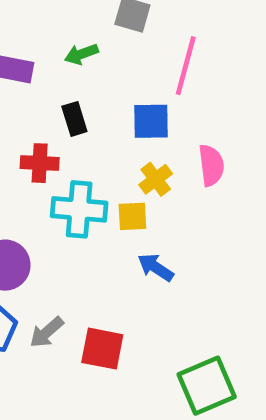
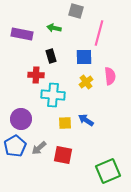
green arrow: (81, 54) -> (54, 28), turned 32
yellow square: (132, 216) -> (65, 123), moved

